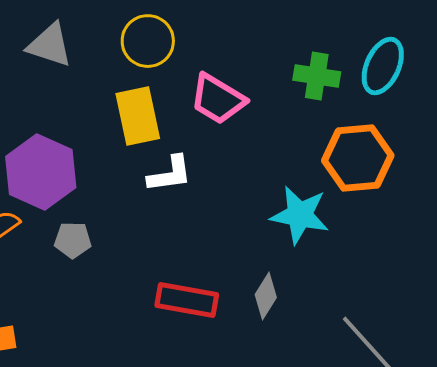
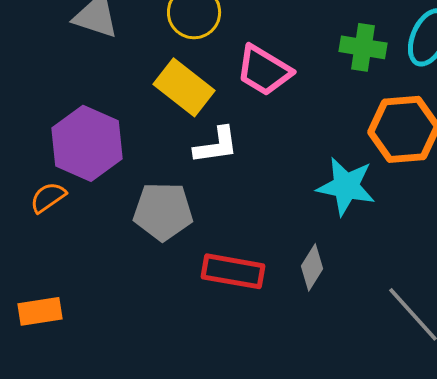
yellow rectangle: (138, 116) -> (184, 87), turned -40
gray pentagon: (73, 240) -> (163, 211), moved, size x1.6

